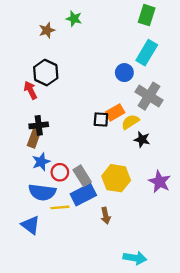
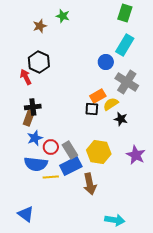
black square: (101, 119) -> (92, 109), moved
brown arrow: (106, 216) -> (90, 184), size x1.5
blue triangle: (31, 225) -> (26, 214), moved

